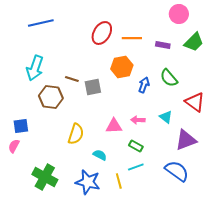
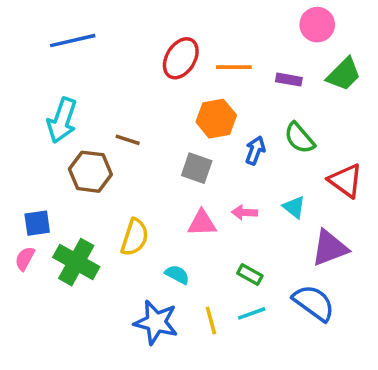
gray square: (93, 87) -> (197, 168), moved, turned 30
green rectangle: (136, 146) -> (250, 274), moved
cyan line: (136, 167) -> (252, 313), moved
green cross: (45, 177) -> (76, 262), moved

